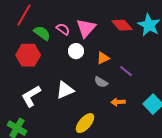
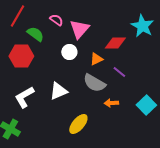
red diamond: (122, 25) -> (115, 43), moved, turned -50
pink semicircle: (63, 29) -> (56, 20), moved
gray semicircle: (101, 82) -> (94, 83), size x1.6

